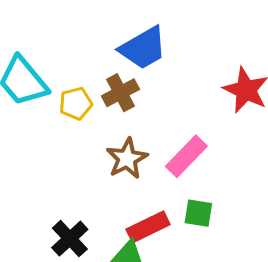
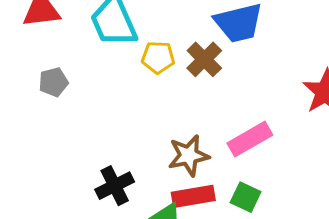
brown cross: (121, 93) -> (204, 59), turned -33
brown star: (127, 159) -> (189, 156), moved

